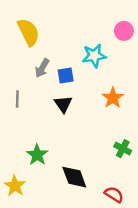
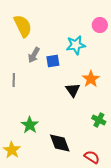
black triangle: (63, 104) -> (73, 90), moved

